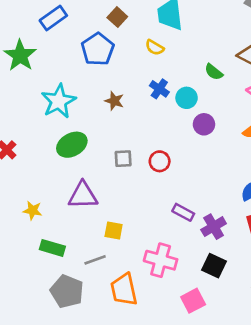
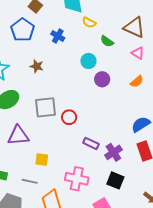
yellow semicircle: (155, 47) -> (89, 23), moved
blue cross: (159, 89) -> (58, 36), moved
gray square: (123, 159) -> (46, 107), size x1.6
red circle: (160, 161) -> (69, 117), moved
gray line: (95, 260) -> (30, 181), turned 35

